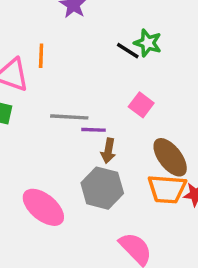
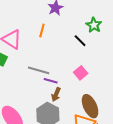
green star: (148, 43) -> (94, 25), moved
orange line: (41, 56) -> (42, 31), moved

